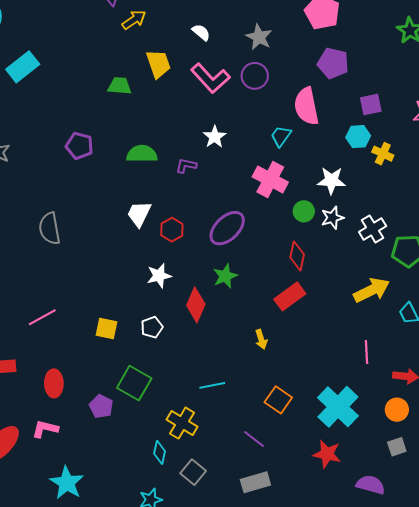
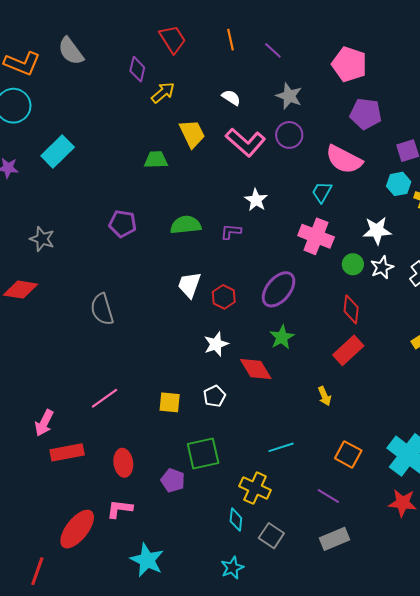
pink semicircle: (306, 106) -> (344, 159), turned -45
red diamond: (196, 305) -> (256, 369), turned -48
green square: (134, 383) -> (203, 454), turned -36

